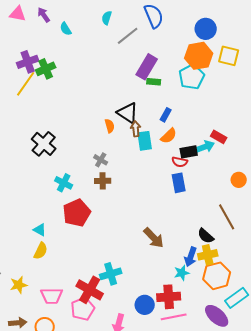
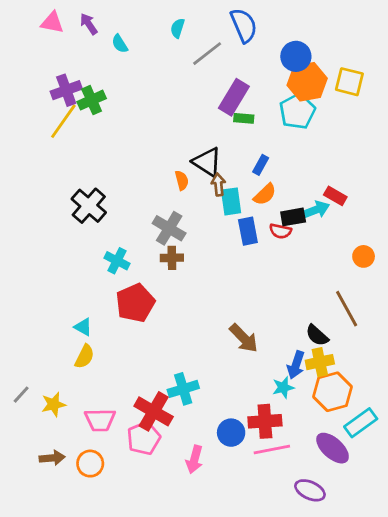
blue circle: (206, 29) -> (296, 56), moved
gray cross: (101, 160) -> (169, 228), size x1.6
blue rectangle: (179, 183) -> (248, 231), moved

